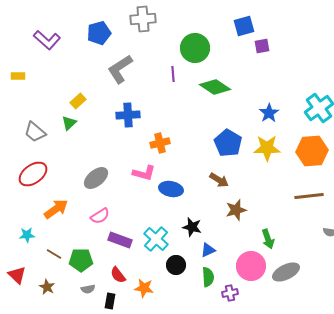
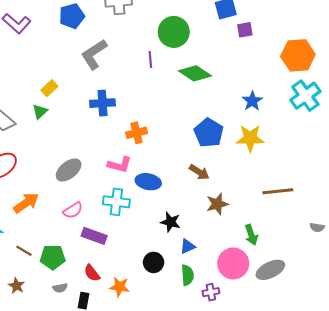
orange hexagon: (312, 151) -> (298, 55), moved
brown line: (309, 196) -> (278, 191), moved
cyan cross: (156, 239) -> (116, 202), moved, turned -35

